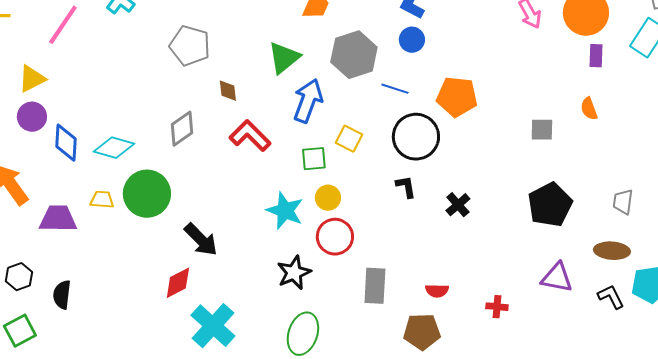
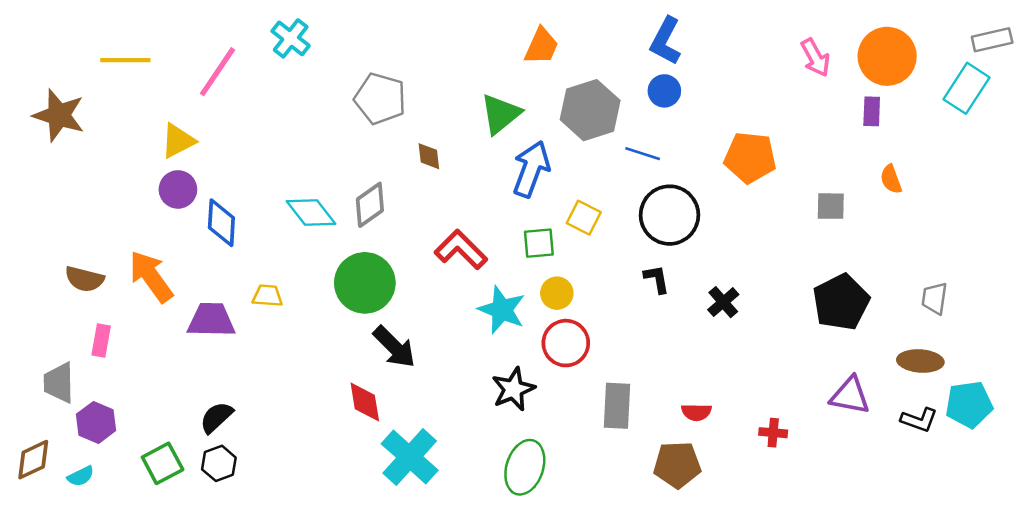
purple rectangle: (596, 56) -> (872, 111), moved
orange pentagon: (457, 97) -> (750, 157), moved
red L-shape: (250, 136) -> (461, 250), moved
cyan diamond: (114, 148) -> (311, 212), moved, turned 36
green circle: (147, 194) -> (365, 283), moved
black hexagon: (19, 277) -> (219, 463), moved
red diamond: (178, 283) -> (365, 402), turned -72
black semicircle: (62, 295) -> (216, 417), turned 40
black L-shape: (611, 297) -> (919, 420), turned 136

